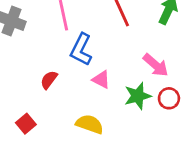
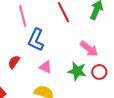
pink triangle: (101, 80) -> (46, 67), moved
green star: (138, 96) -> (77, 71), turned 30

